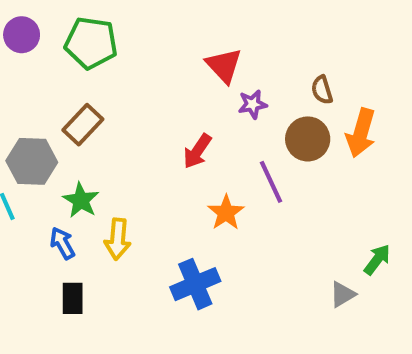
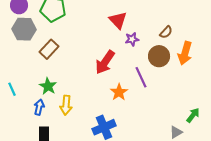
brown semicircle: (322, 90) -> (166, 32), turned -120
red arrow: (197, 151) -> (105, 62), size x1.4
gray hexagon: (32, 161) -> (24, 29), moved
blue arrow: (62, 243) -> (39, 107), turned 42

